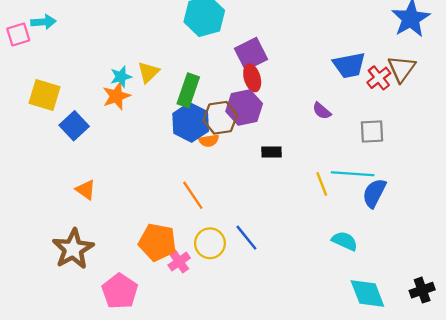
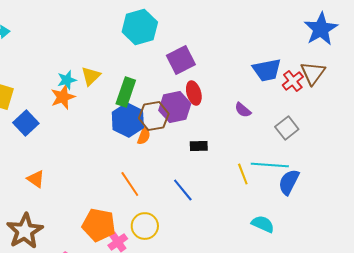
red ellipse: (252, 78) -> (194, 93), moved
gray square: (372, 131) -> (287, 128), turned -35
orange semicircle: (209, 141) -> (144, 136), turned -60
blue line: (246, 238) -> (183, 190), moved

